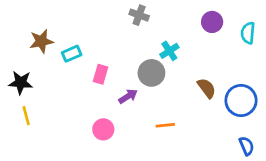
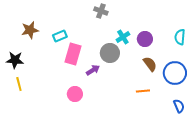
purple circle: (212, 22) -> (145, 39), moved
cyan semicircle: (248, 33) -> (180, 37), moved
cyan rectangle: (72, 54) -> (60, 36), moved
pink rectangle: (101, 74) -> (73, 54), size x1.5
orange line: (165, 125) -> (143, 91), moved

